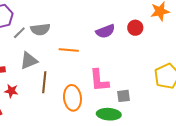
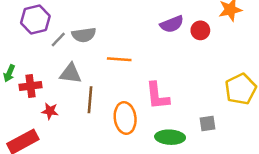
purple semicircle: (105, 31) -> (172, 24), moved
gray triangle: (29, 61) -> (71, 73), turned 30
gray square: (123, 96) -> (208, 123), moved

